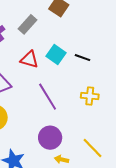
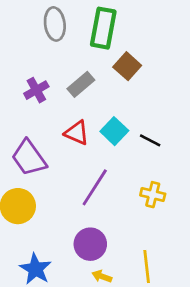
purple line: (48, 97) -> (95, 187), turned 56
yellow line: (92, 148) -> (147, 267), turned 30

